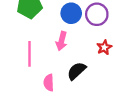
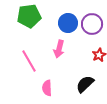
pink line: (29, 54) -> (29, 61), turned -30
black semicircle: (77, 71) -> (85, 84), moved

